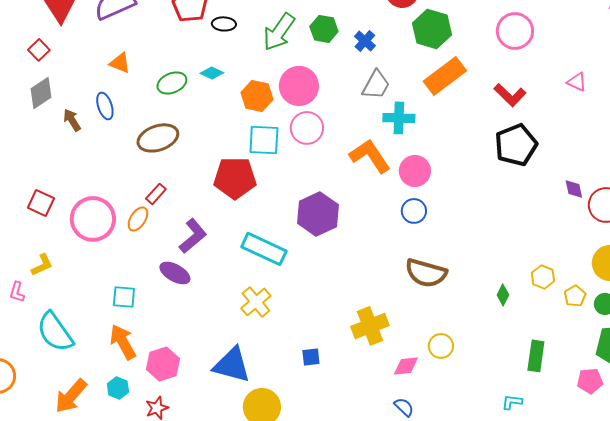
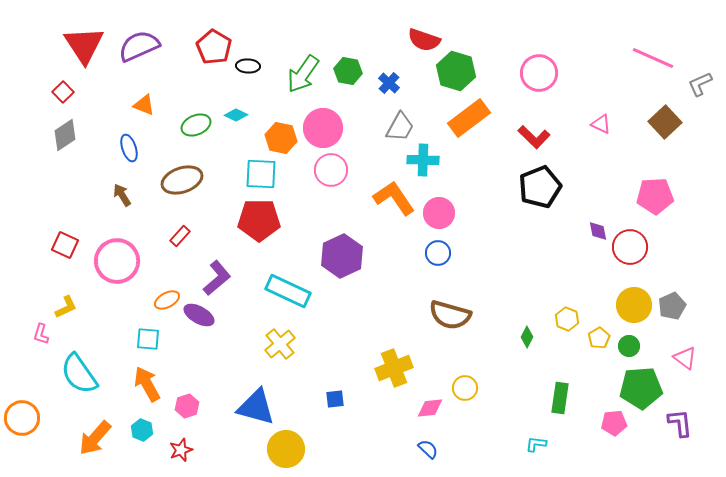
brown arrow: (72, 120) -> (122, 195), moved
cyan square: (264, 140) -> (261, 174), moved
orange ellipse: (138, 219) -> (167, 300), moved, turned 30
pink hexagon: (163, 364) -> (187, 406), size x0.7

